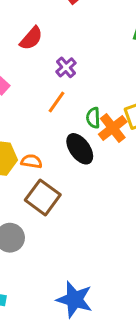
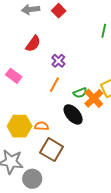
green semicircle: (93, 118) -> (80, 93), turned -104

